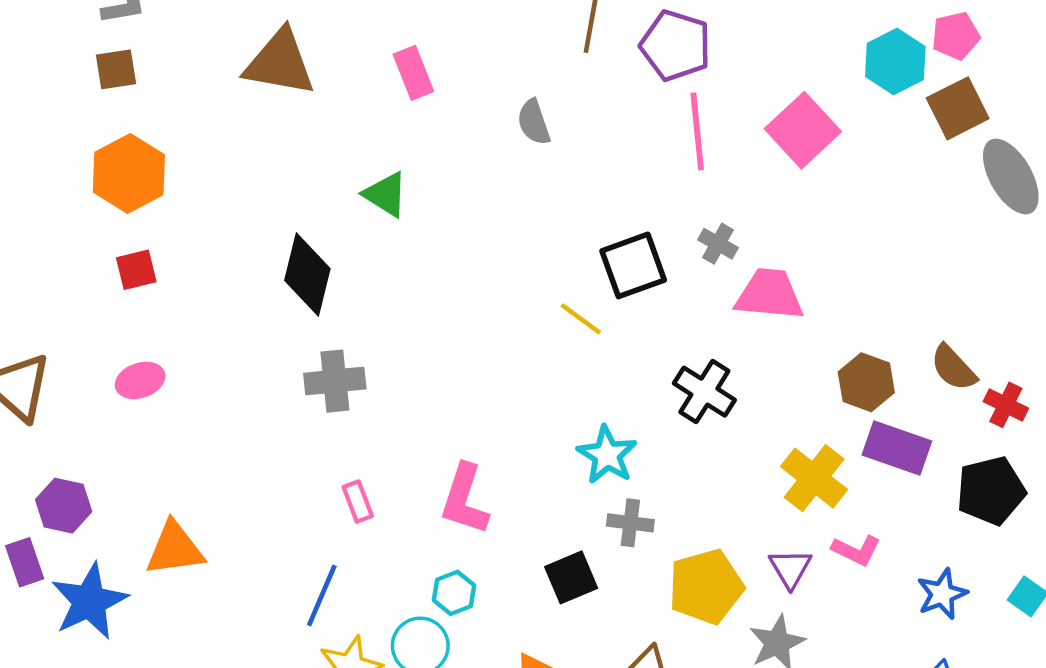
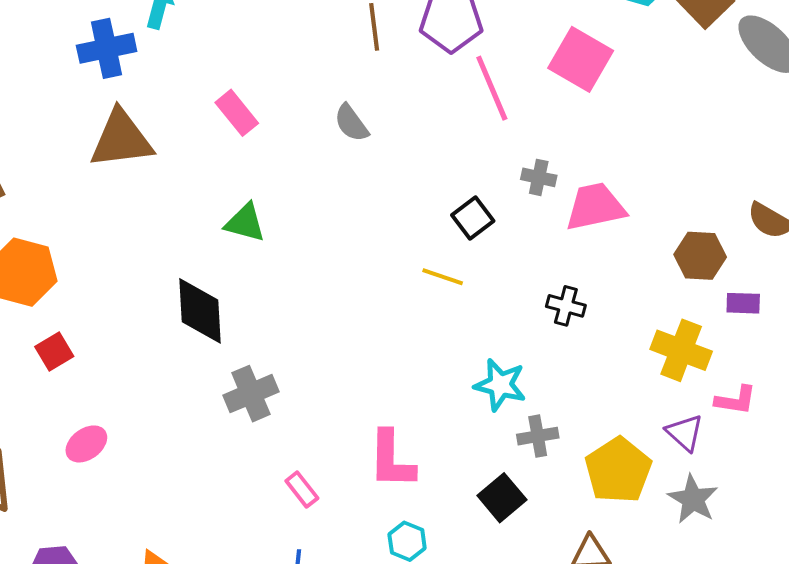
black square: (633, 265) -> (473, 218), size x0.7
black cross: (704, 392) -> (566, 306), size x0.7
purple rectangle: (897, 448) -> (743, 303), size x0.6

